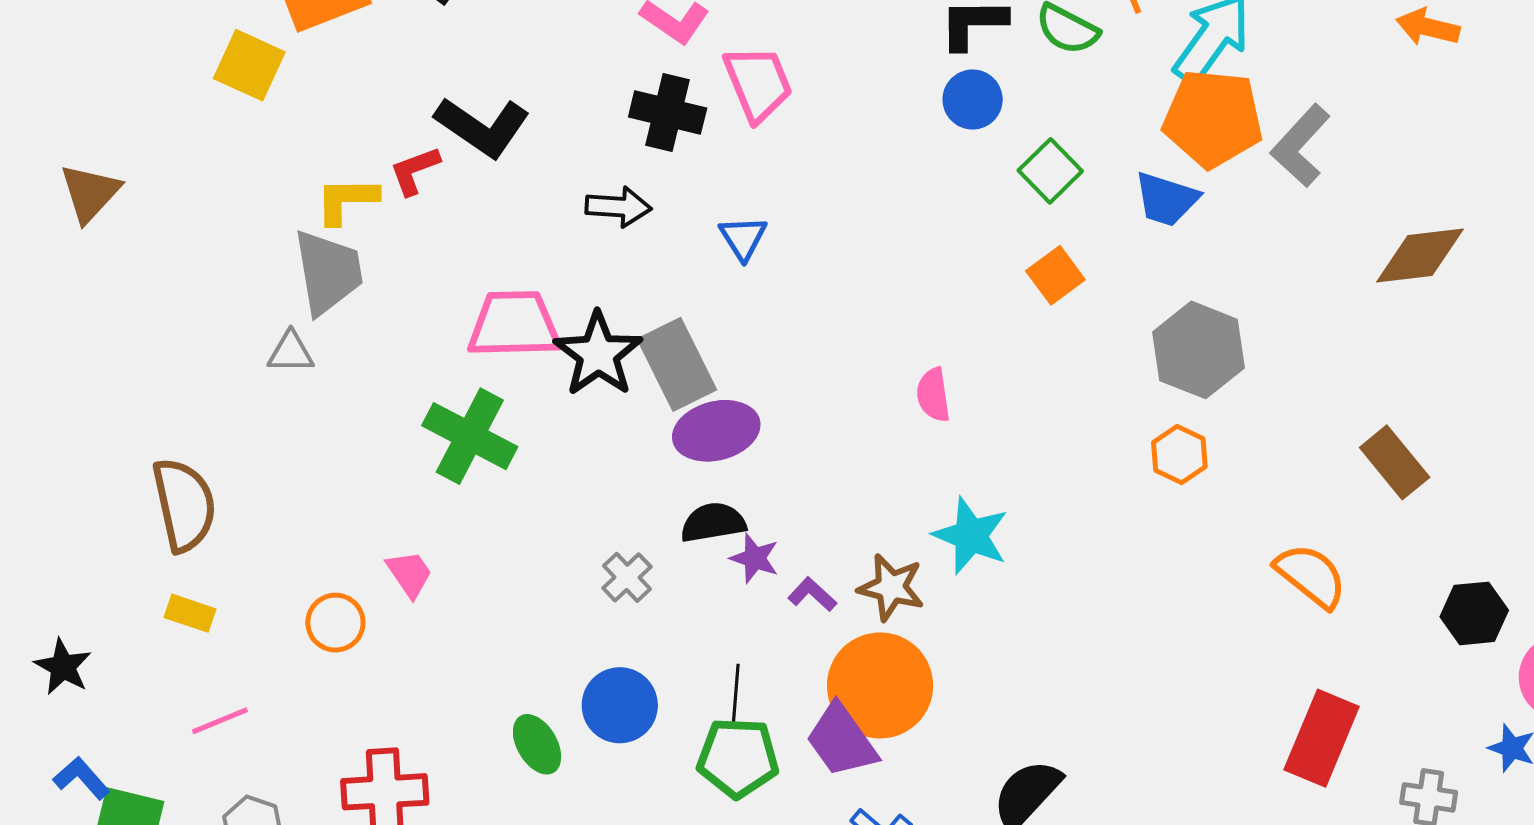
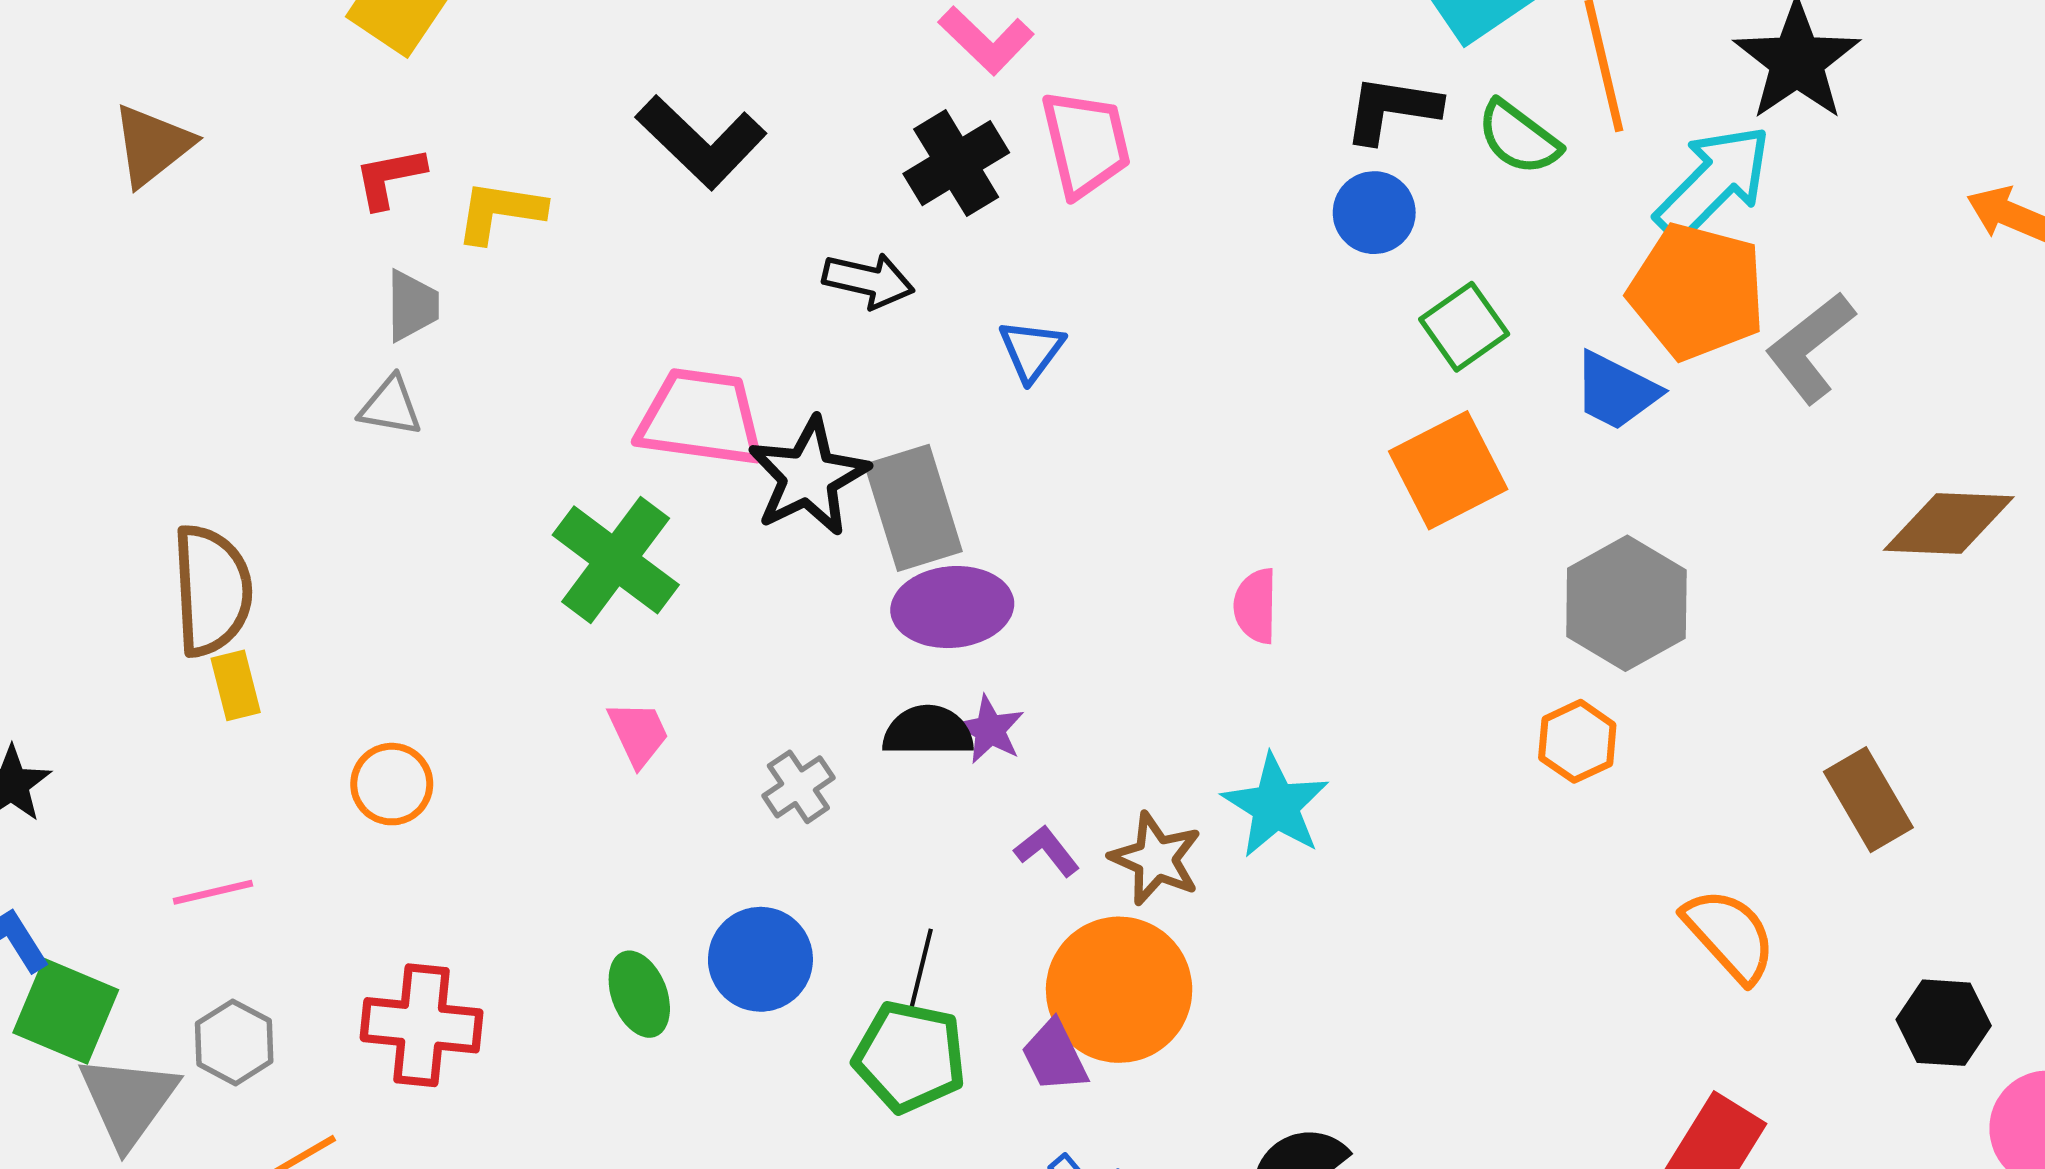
black cross: (668, 112) -> (956, 163), turned 36
red L-shape: (415, 171) -> (390, 177), moved
gray trapezoid: (328, 272) -> (412, 306), moved, size x0.6
orange square: (1055, 275) -> (1448, 470), size x1.5
purple star: (755, 558) -> (990, 730), moved
pink trapezoid: (409, 574) -> (638, 734), moved
yellow rectangle: (190, 613) -> (236, 685), moved, turned 48
purple trapezoid: (842, 741) -> (1054, 1056), size x0.7

